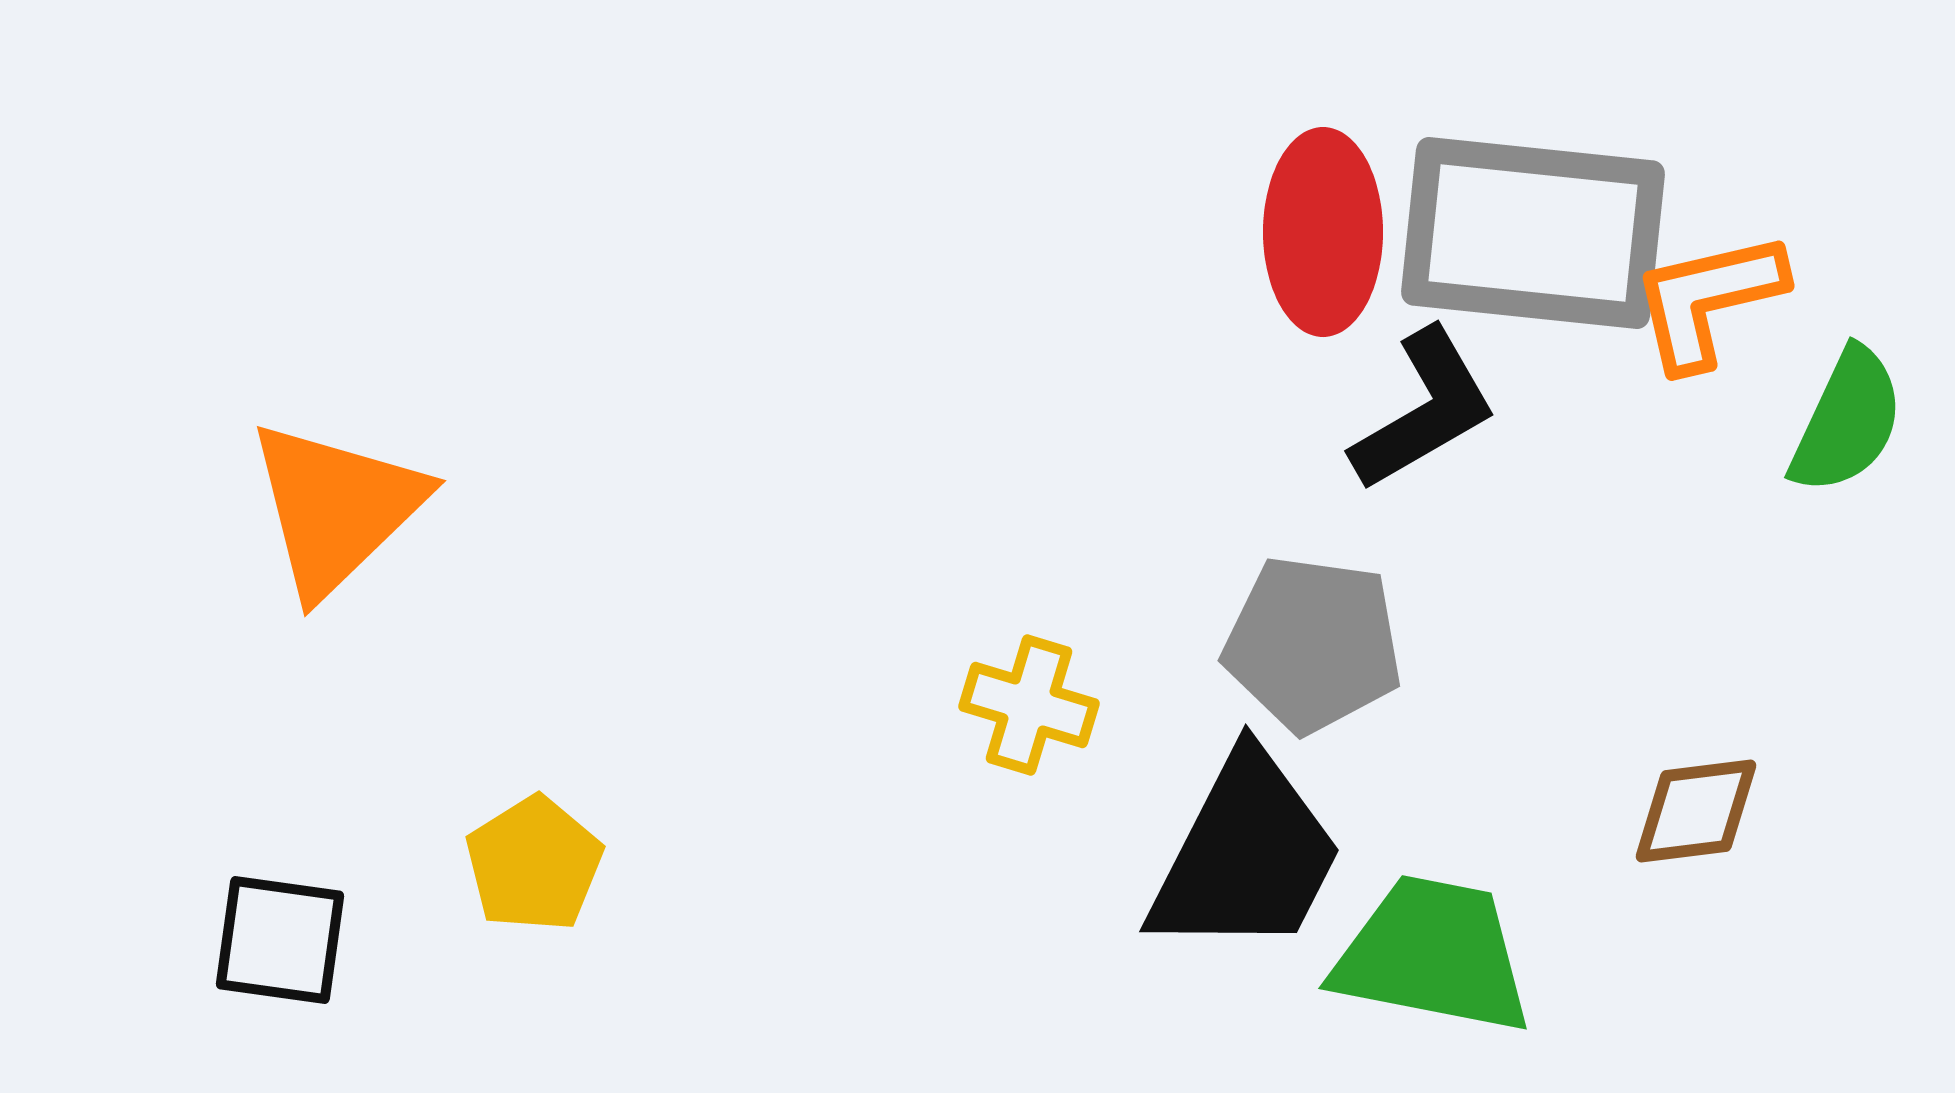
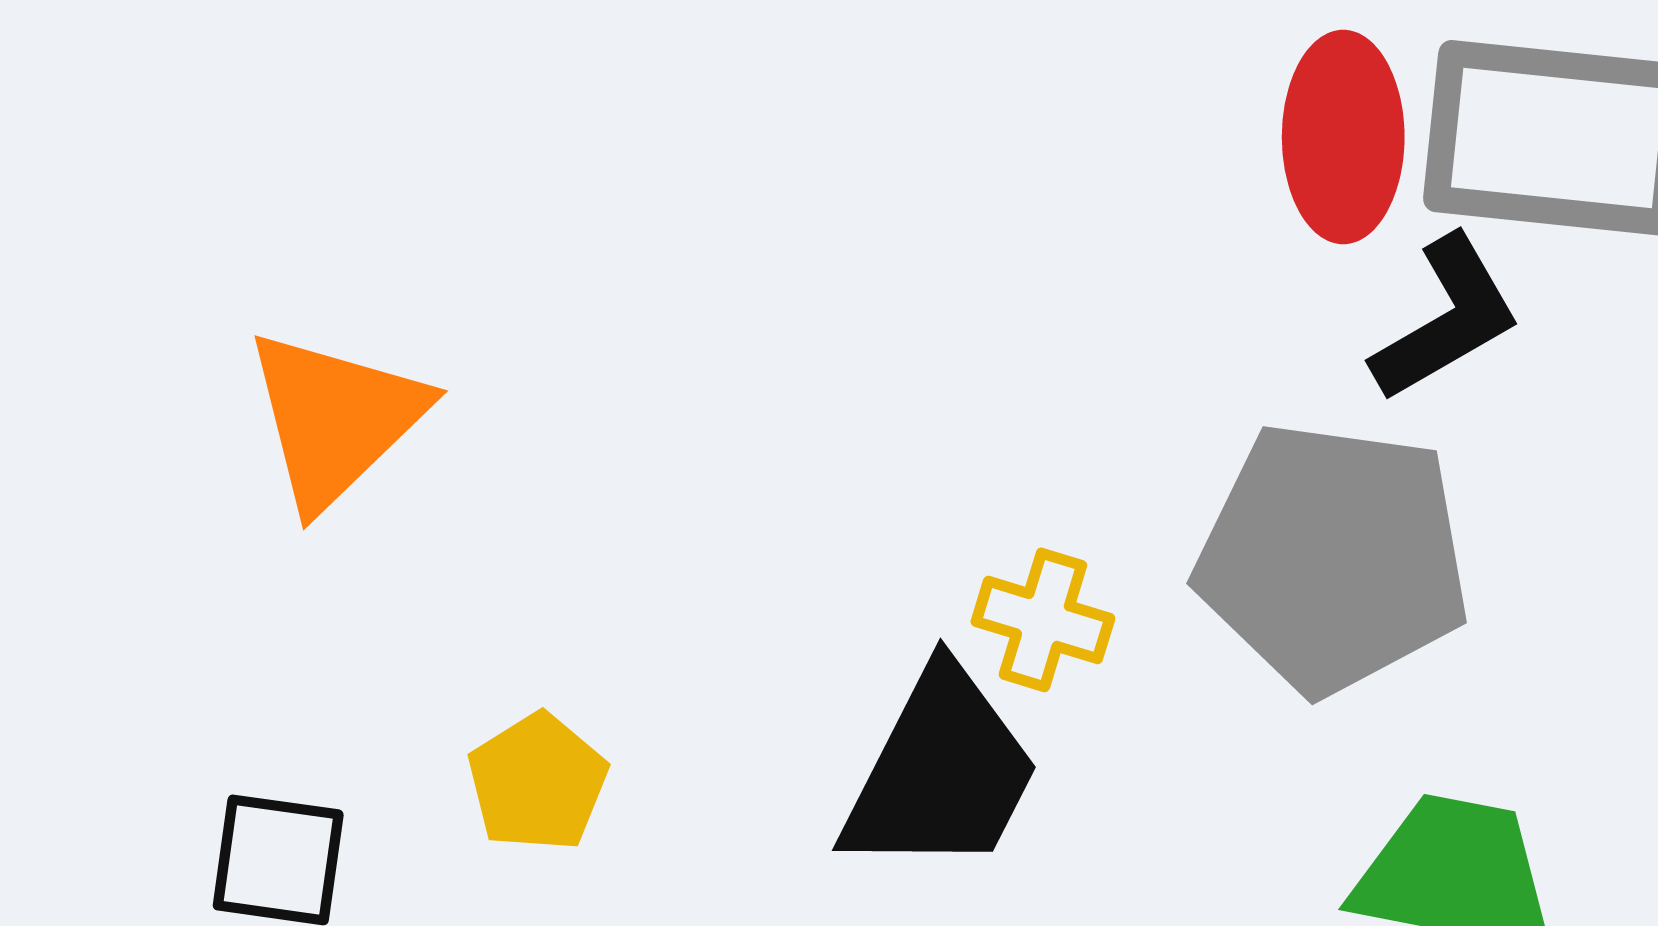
gray pentagon: (1313, 644) -> (1333, 558), size x1.5
black trapezoid: (1246, 855) -> (941, 772), moved

